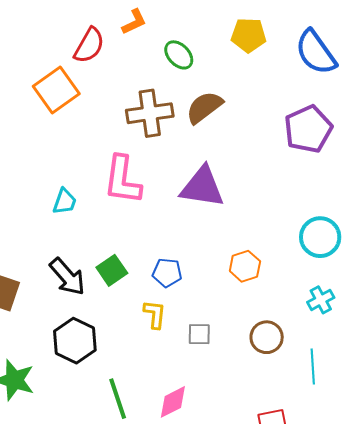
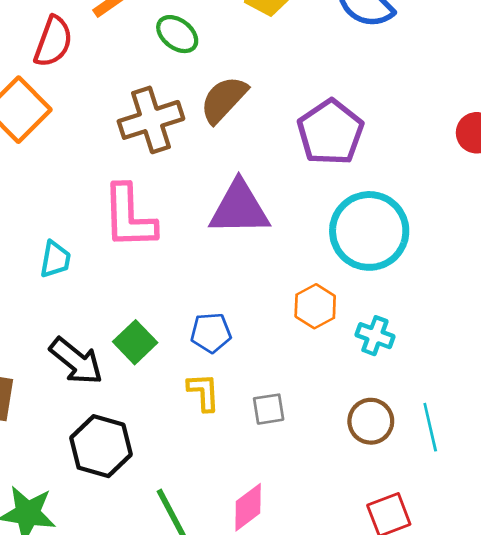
purple pentagon: (308, 129) -> (330, 132), moved
cyan circle: (320, 237) -> (369, 231), moved, size x1.4
cyan cross: (321, 300) -> (375, 336), moved, turned -32
brown circle: (267, 337) -> (371, 421), moved

